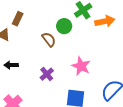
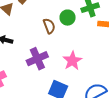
purple cross: (47, 74) -> (37, 59), size x1.5

